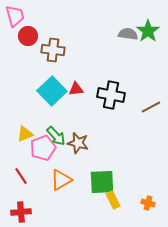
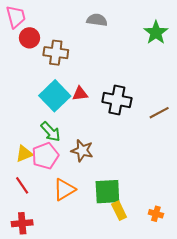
gray semicircle: (128, 34) -> (97, 20), moved
yellow triangle: (25, 134) -> (24, 154), moved
green arrow: (56, 136) -> (51, 132), moved

